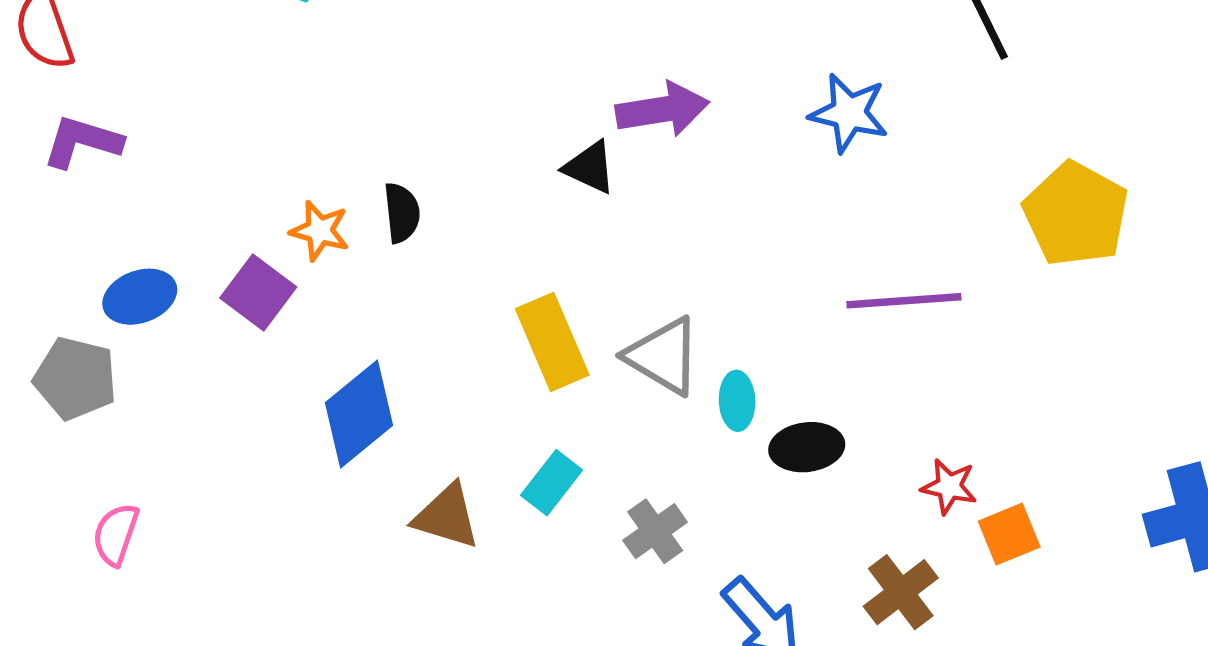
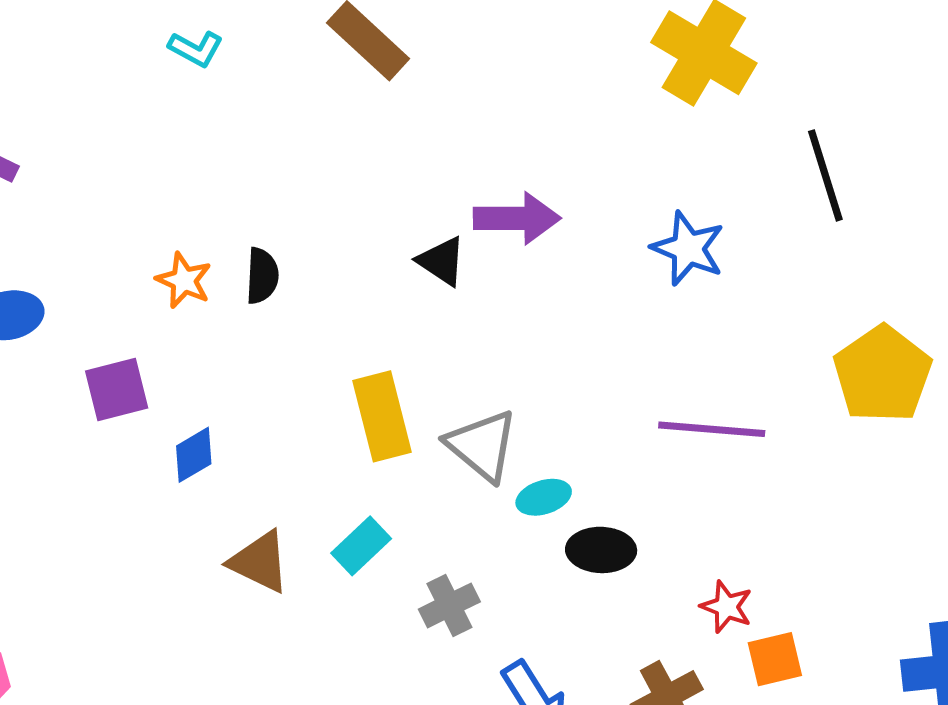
purple square: (258, 293) -> (117, 390), moved, turned 30
cyan ellipse: (737, 401) -> (544, 497), turned 66
blue diamond: (359, 414) -> (194, 455), size x0.6

